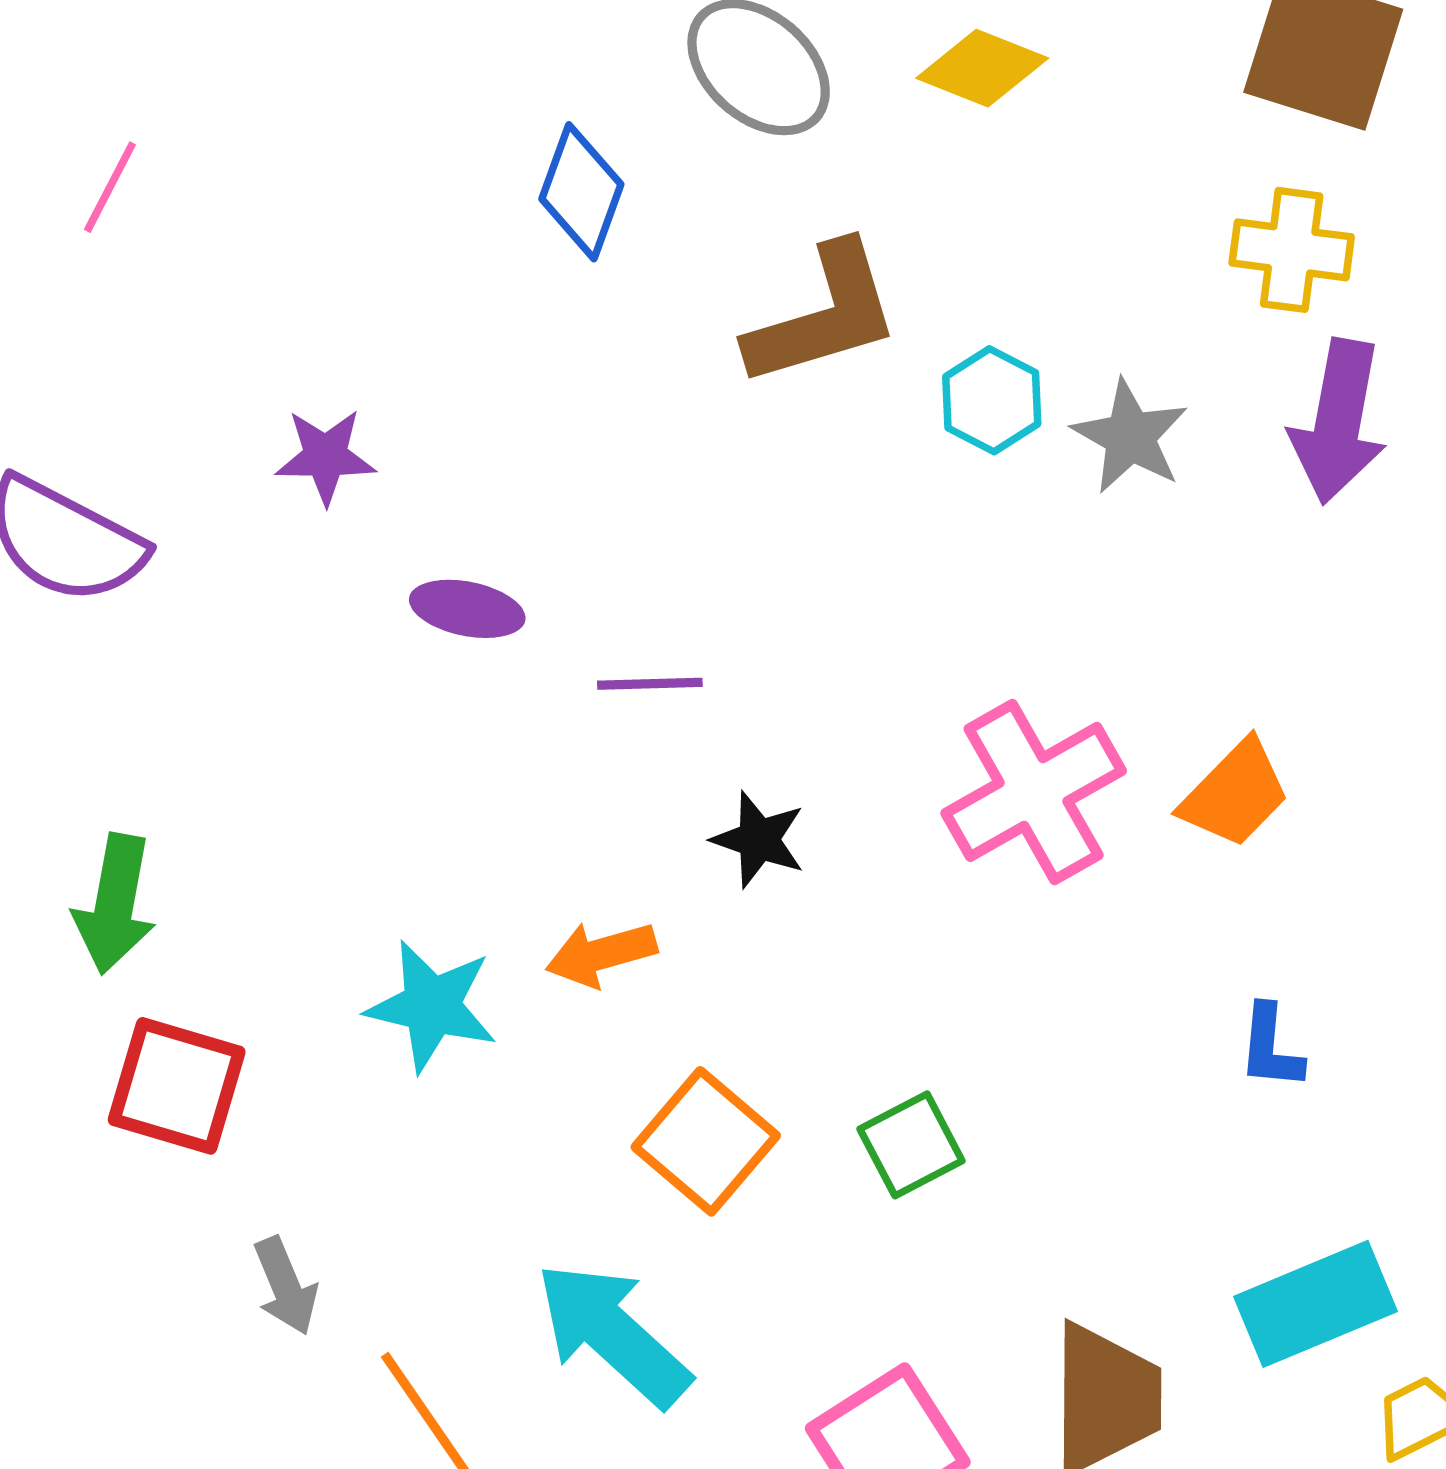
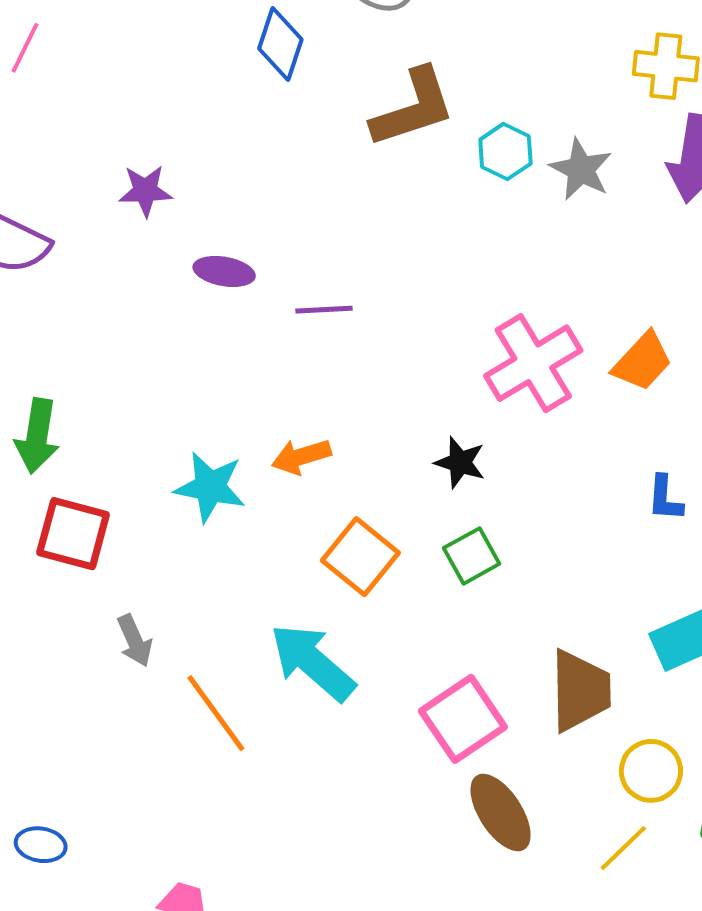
black star: (759, 840) -> (460, 462), moved

